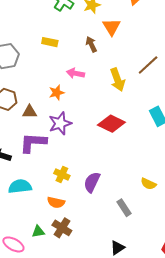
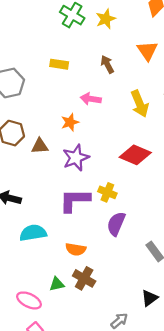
orange triangle: (111, 27) -> (147, 51), moved
purple L-shape: (33, 143) -> (75, 200), moved
yellow cross: (62, 175) -> (107, 192), moved

